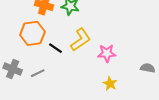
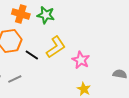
pink star: (107, 53) -> (81, 60), turned 30

